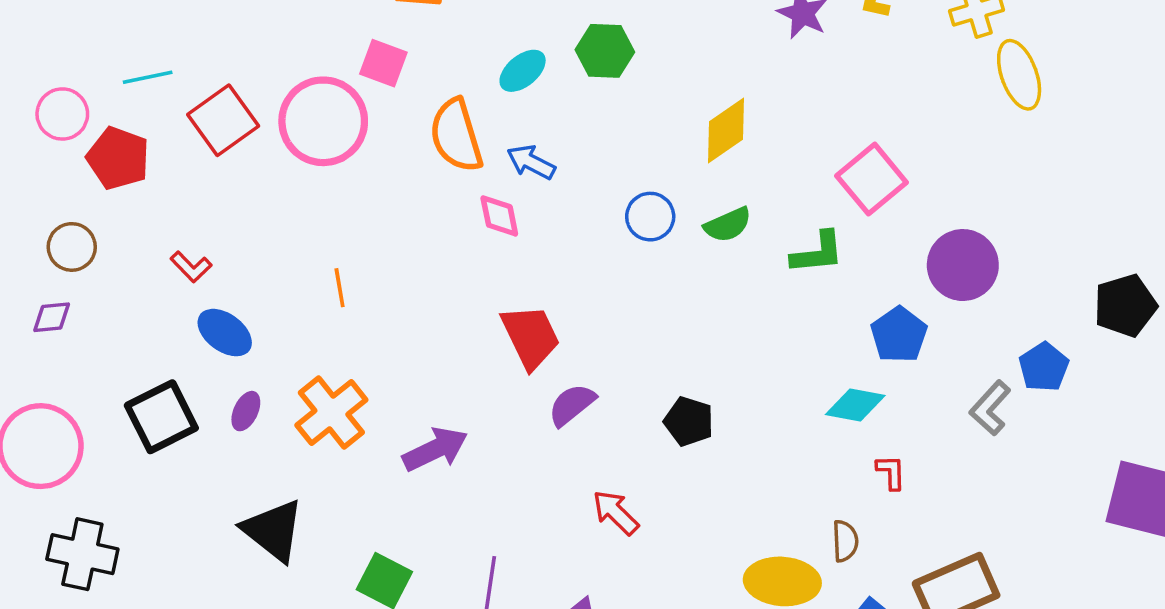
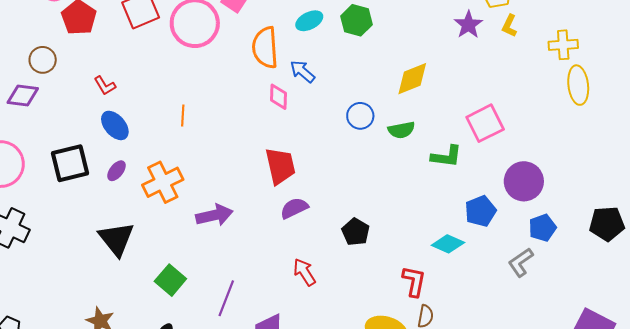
purple diamond: (52, 317) -> (23, 95), size x1.4
blue pentagon: (1044, 367) -> (542, 228), moved
red L-shape: (891, 472) -> (414, 281), moved, size x1.5

